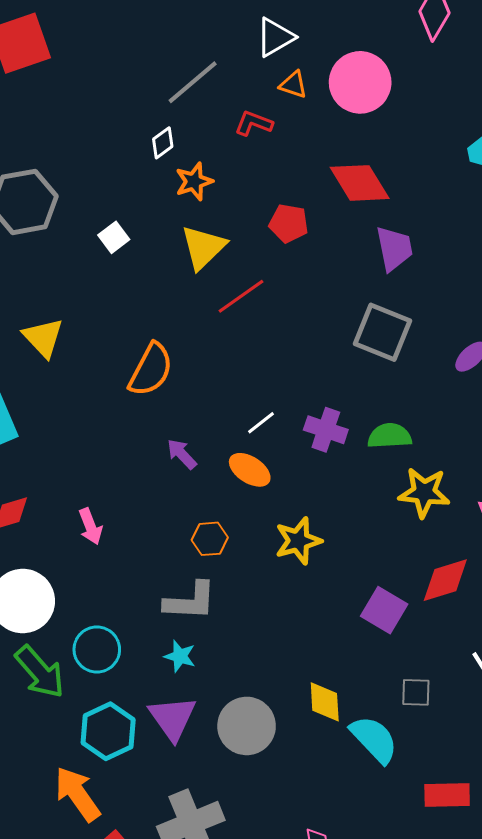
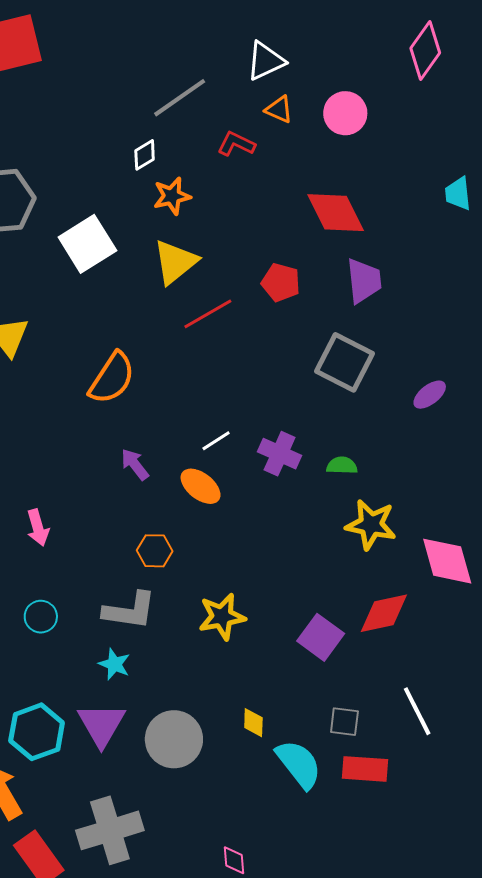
pink circle: (360, 82) -> (345, 113), size x0.7
red pentagon: (289, 223) -> (281, 282), moved
white square: (114, 237) -> (87, 244), size x1.8
green semicircle: (390, 436) -> (342, 466), size x0.7
yellow star: (298, 541) -> (222, 617), moved
cyan circle: (97, 649) -> (41, 617), moved, size x0.7
yellow diamond: (325, 702) -> (253, 723), size x0.7
red rectangle: (447, 795) -> (365, 769), moved

